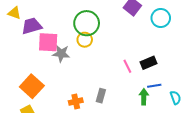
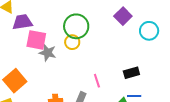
pink line: (127, 66) -> (97, 81), moved

